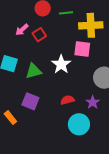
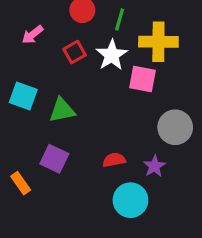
green line: (66, 13) -> (120, 20), turned -72
pink arrow: (22, 30) -> (32, 35), moved
white star: (61, 64) -> (112, 55), moved

